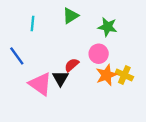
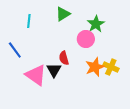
green star: (108, 27) -> (96, 24), turned 30
pink circle: (99, 54) -> (86, 39), moved
red semicircle: (72, 65) -> (64, 58), turned -64

